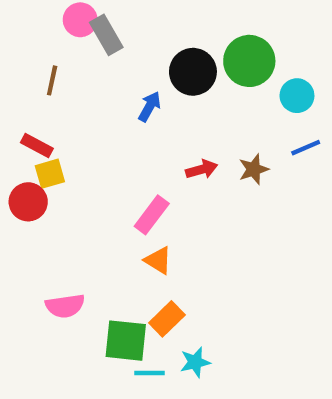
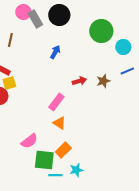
black circle: (193, 72) -> (59, 15), moved
pink semicircle: (65, 306) -> (29, 141), moved, turned -30

